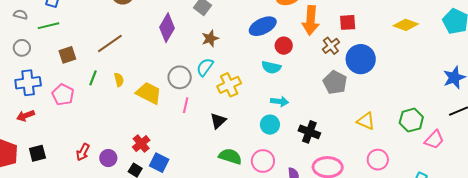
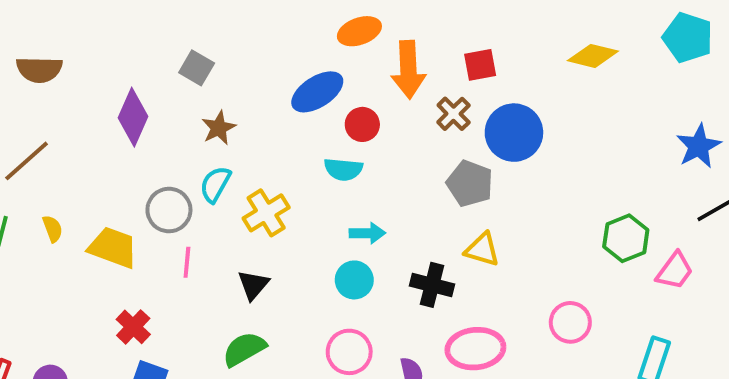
yellow triangle: (366, 121) -> (482, 249), moved
red cross: (141, 144) -> (133, 327), moved
green semicircle: (230, 156) -> (244, 349), moved, turned -40

